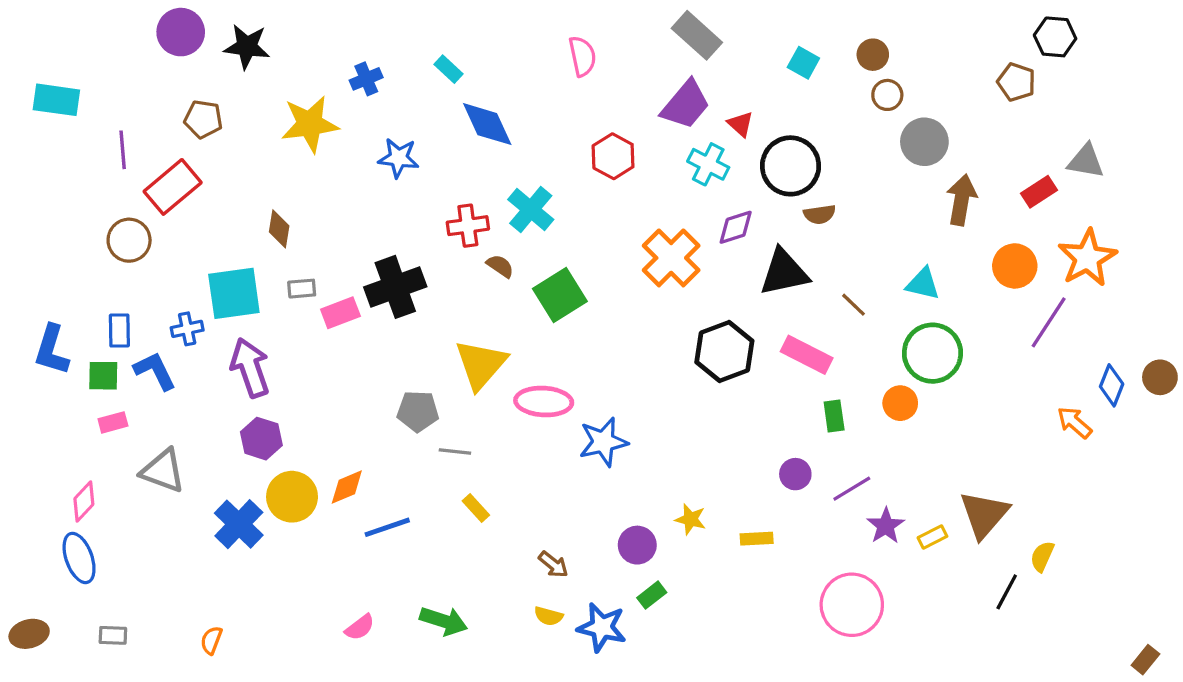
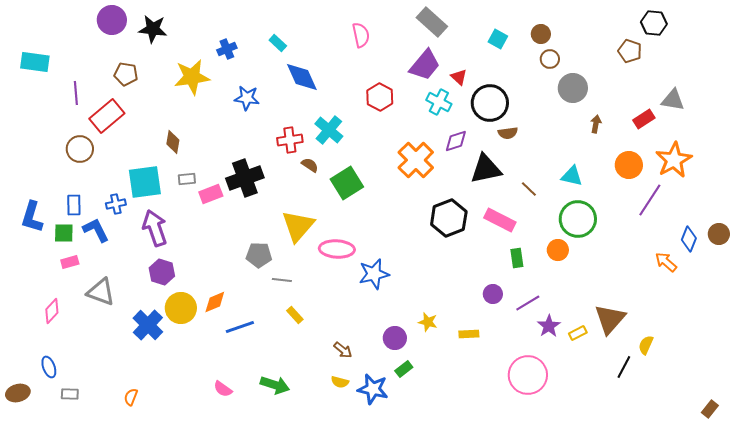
brown arrow: (962, 200) -> (596, 124), size x0.6
blue ellipse: (79, 558) -> (49, 367), moved, size x0.7
pink semicircle: (360, 627) -> (223, 389), turned 72

